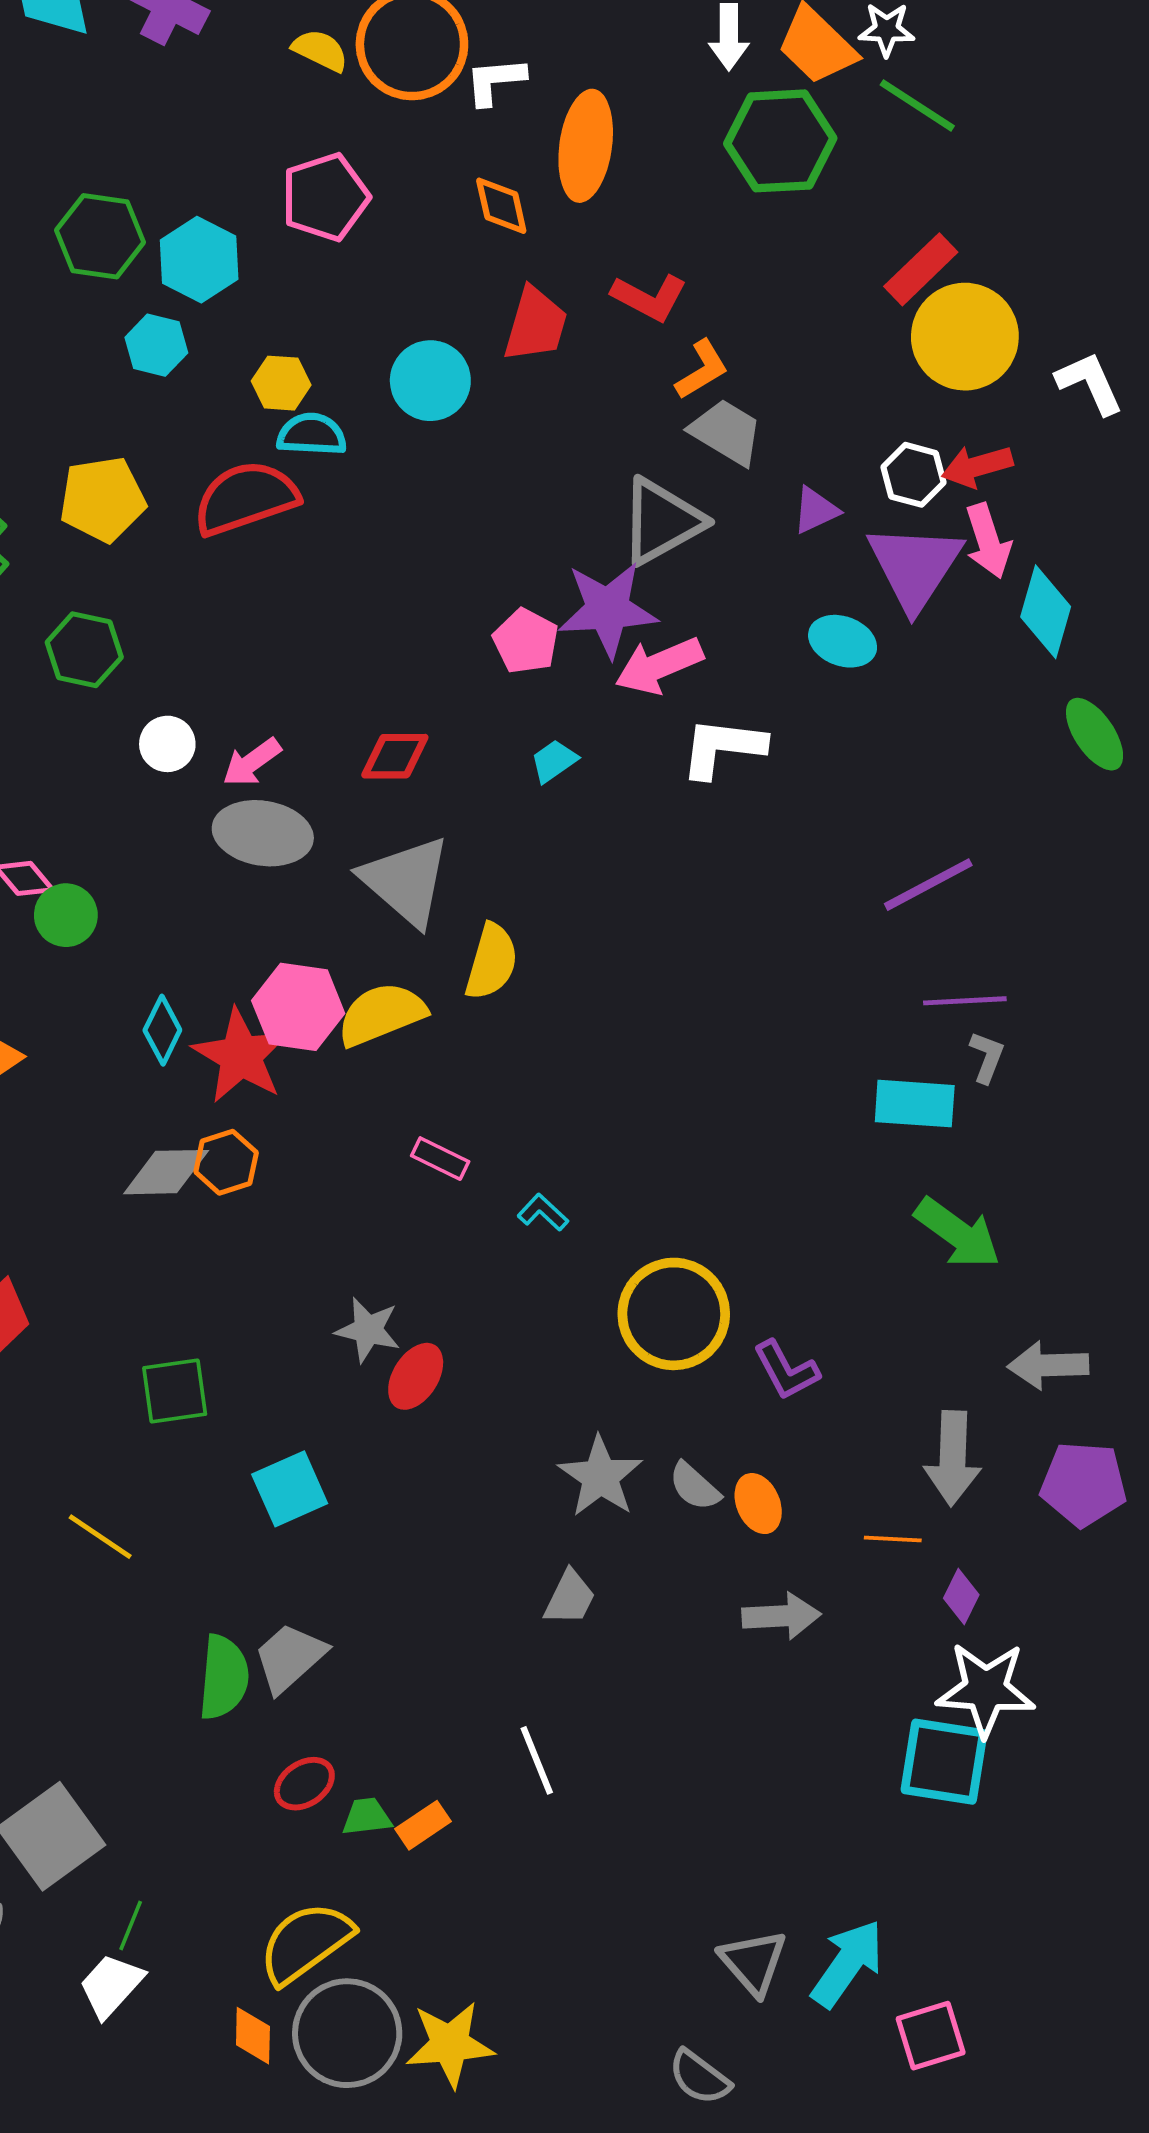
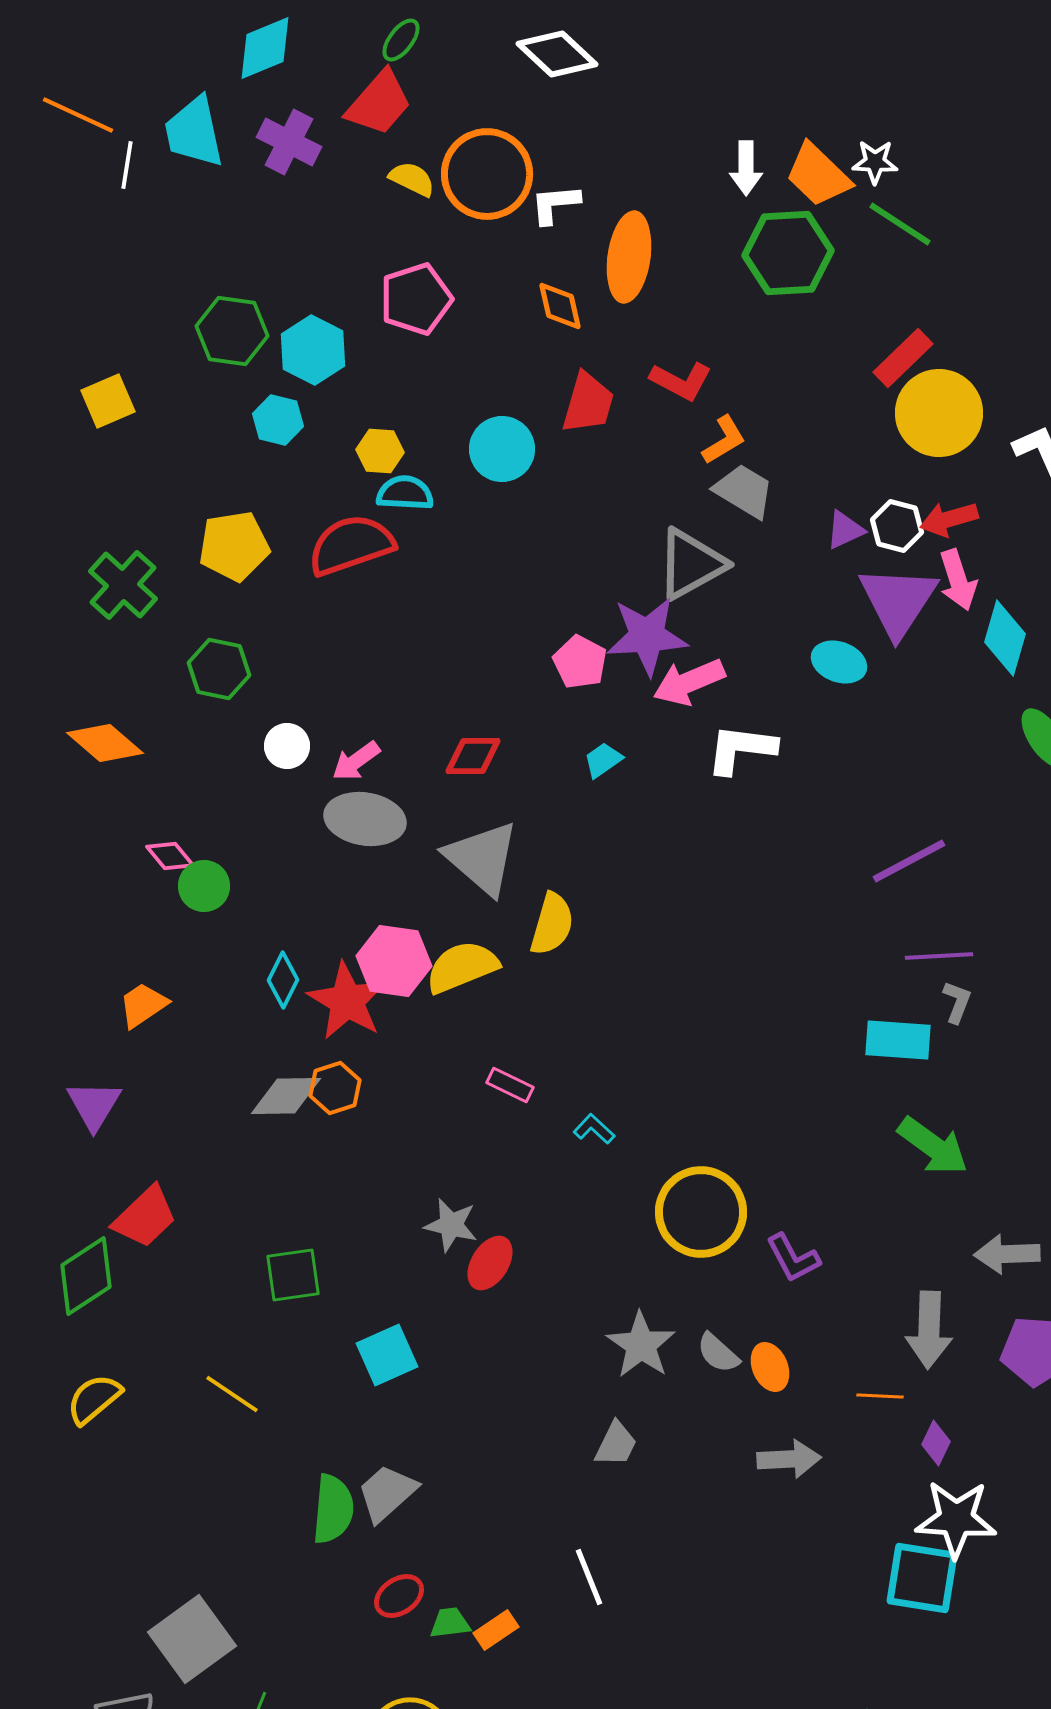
purple triangle: (816, 510) -> (845, 530), moved

